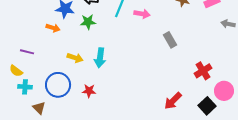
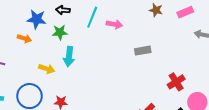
gray rectangle: (170, 40) -> (143, 51), turned -70
cyan arrow: (100, 58) -> (69, 57), moved

